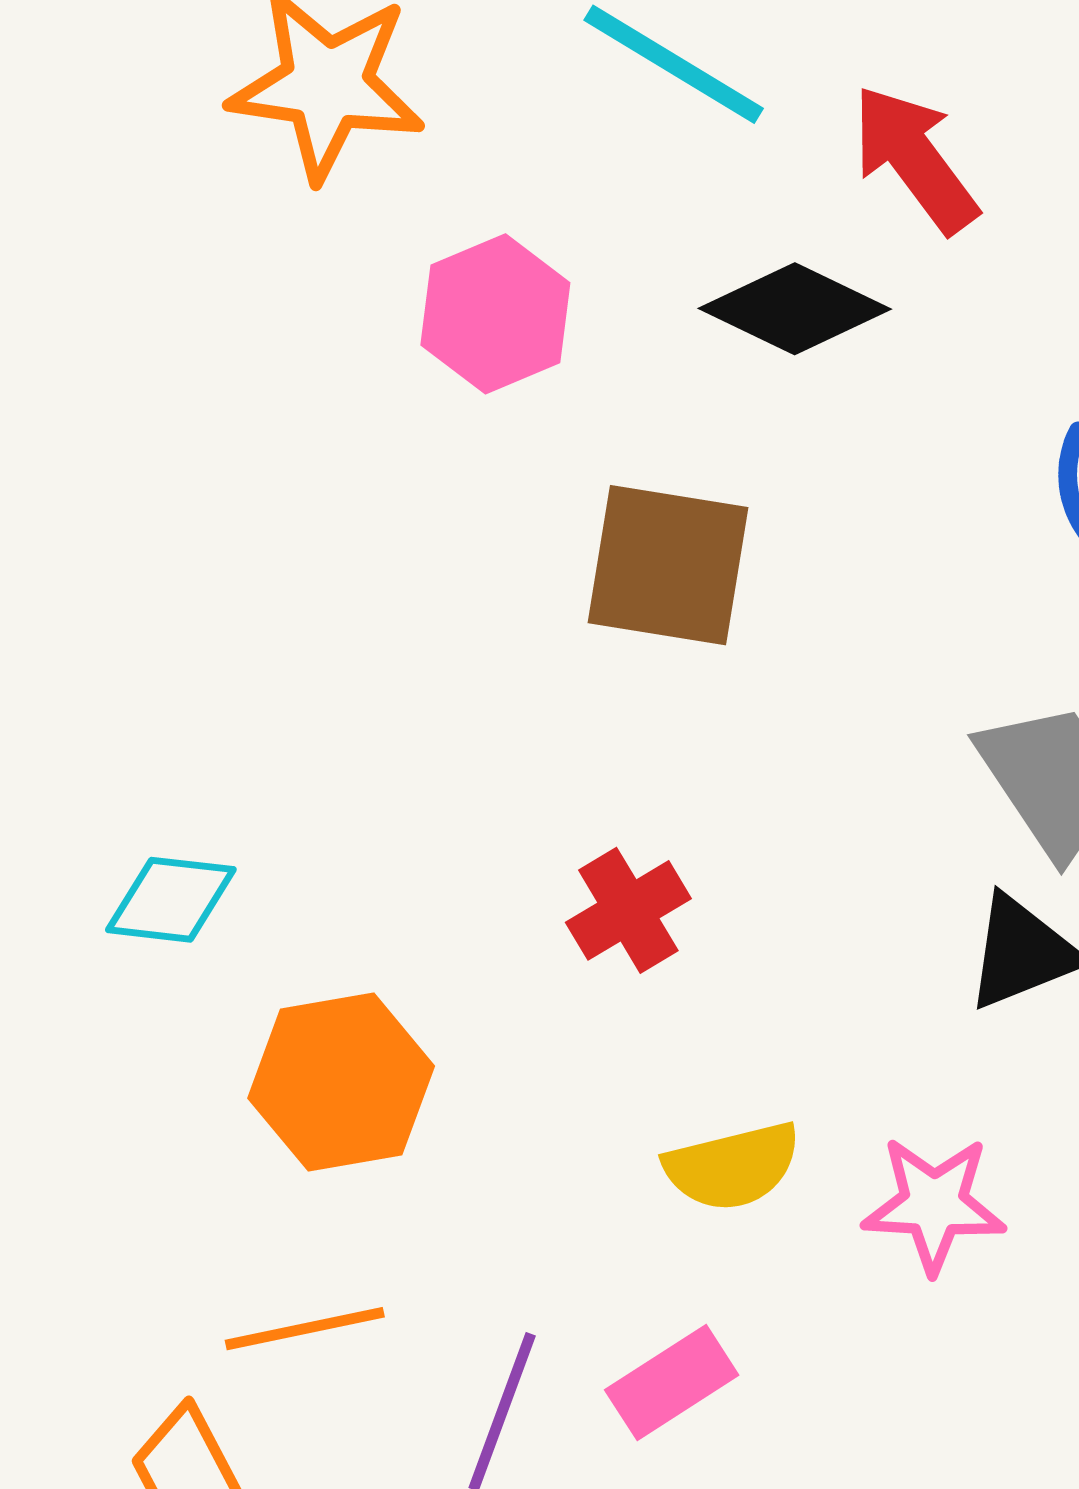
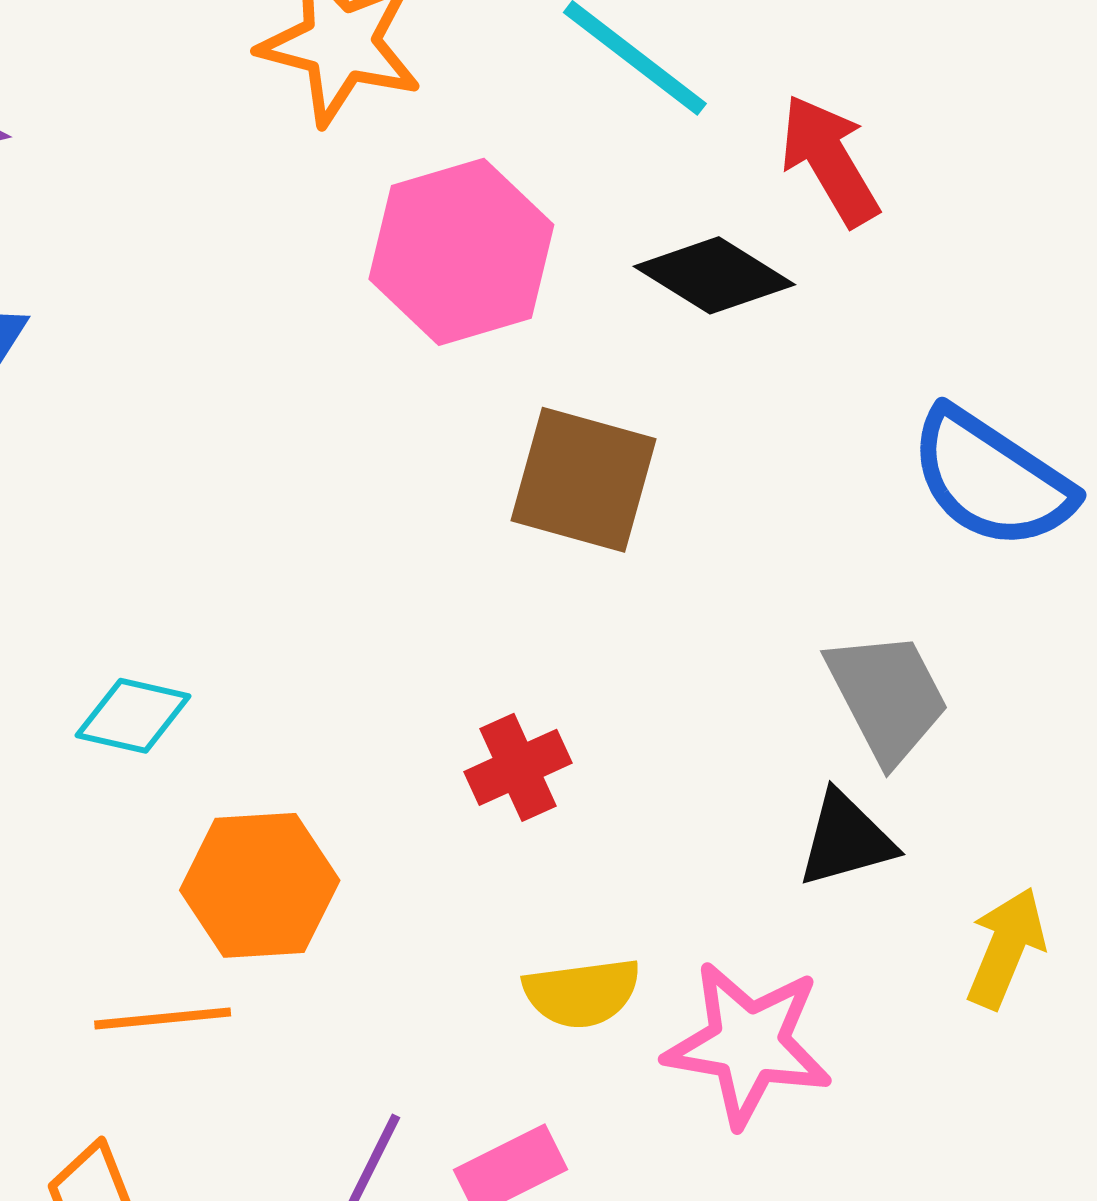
pink hexagon: (495, 314) -> (461, 252), size x1.4
pink star: (934, 1204) -> (748, 1044), size x1.4
orange line: (305, 1329) -> (163, 1019), moved

